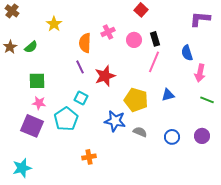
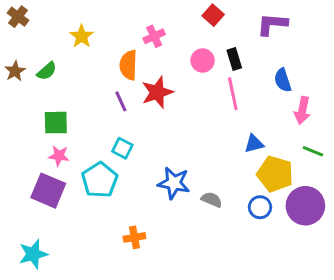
purple L-shape: (200, 19) -> (272, 24), moved
pink cross: (108, 32) -> (154, 36), moved
pink line: (154, 62) -> (233, 94), turned -35
red star: (105, 76) -> (157, 92), moved
yellow pentagon: (136, 100) -> (275, 174), moved
purple circle: (202, 136) -> (305, 206), size x1.6

